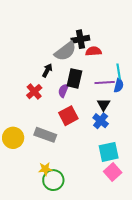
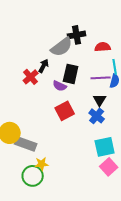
red semicircle: (94, 51) -> (103, 47), moved
purple semicircle: (63, 91) -> (60, 86), turned -88
red cross: (34, 92) -> (31, 77), moved
gray rectangle: (45, 135) -> (26, 144), moved
green circle: (53, 180) -> (33, 176), moved

